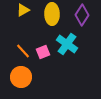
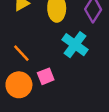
pink square: (43, 52) -> (46, 76), moved

